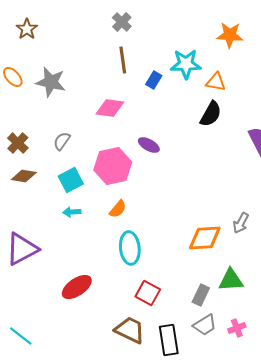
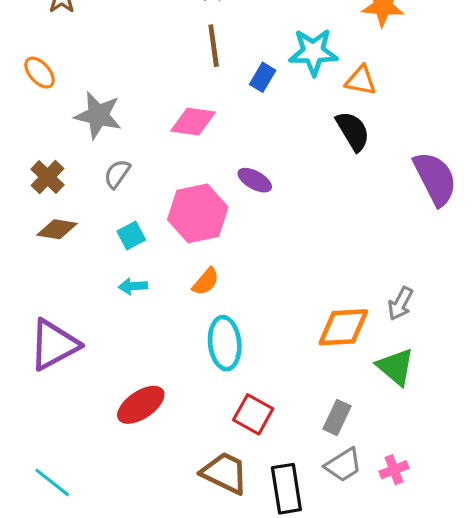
gray star: (51, 82) -> (98, 115), moved
black semicircle: (211, 114) -> (353, 131), turned -60
cyan square: (71, 180) -> (131, 236), size x0.7
green triangle: (231, 280) -> (396, 367), moved, turned 44

